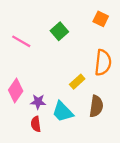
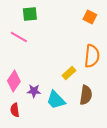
green square: (59, 31) -> (30, 14), moved, turned 35
red semicircle: (36, 124) -> (15, 110), moved

